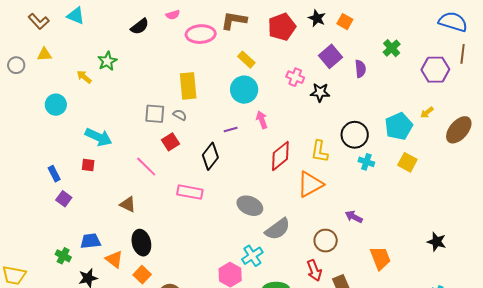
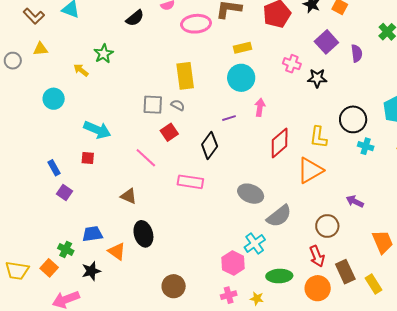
yellow rectangle: (246, 60) -> (243, 48), turned -54
pink arrow: (262, 120) -> (260, 107), turned 30
orange square: (142, 275) -> (49, 268), moved

